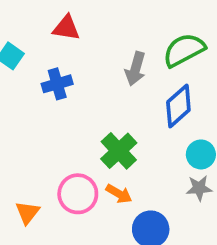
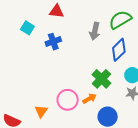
green cross: (119, 151) -> (101, 79), moved
orange arrow: (119, 194) -> (90, 99), turned -56

